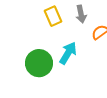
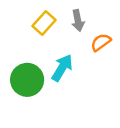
yellow rectangle: (53, 16) -> (44, 23), turned 66

